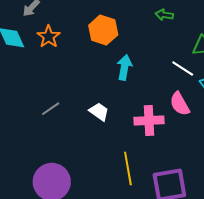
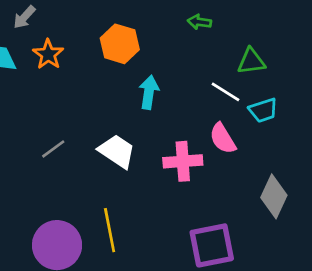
white trapezoid: (99, 112) -> (117, 151), size x1.4
yellow line: (128, 168) -> (110, 230), moved

